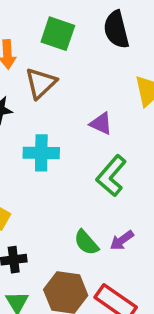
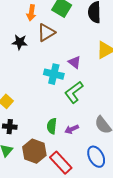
cyan cross: (41, 153) -> (54, 74), moved
green semicircle: (86, 243) -> (52, 126), turned 35

